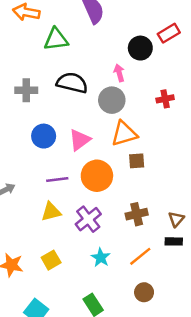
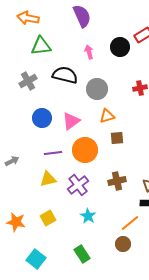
green triangle: (56, 39) -> (41, 46), moved
pink arrow: (119, 73) -> (89, 52), moved
gray cross: (26, 90) -> (28, 81), turned -30
orange triangle: (124, 134) -> (107, 116), size x0.7
orange line: (140, 256) -> (130, 223), moved

